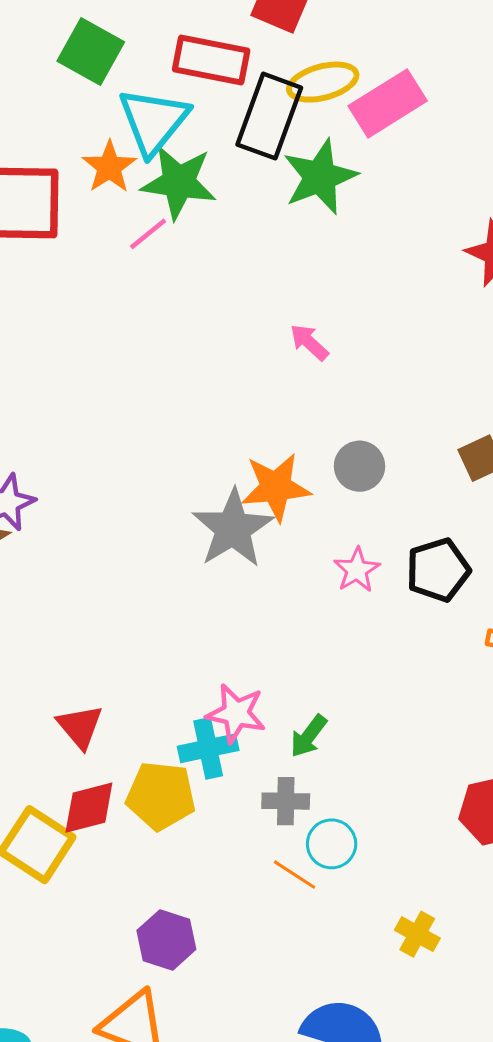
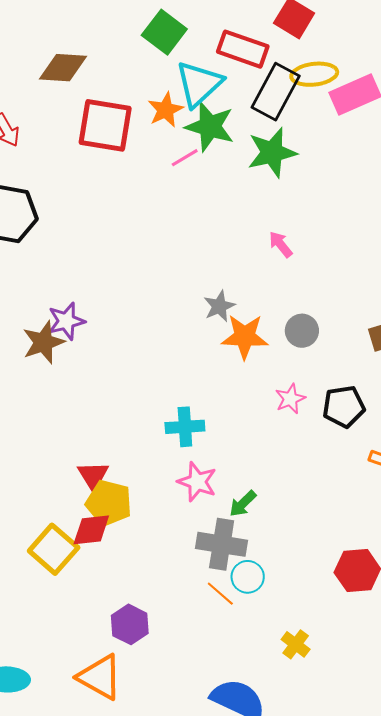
green star: (320, 177) -> (272, 153), moved
gray star: (233, 528) -> (219, 306), moved, size x0.6
cyan cross: (208, 748) -> (185, 427), moved
yellow pentagon: (161, 796) -> (109, 503), moved
gray cross: (286, 801) -> (222, 544), size x1.6

